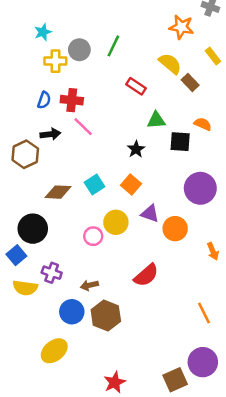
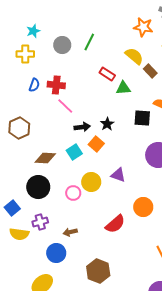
yellow cross: (55, 61) -> (25, 54), moved
green triangle: (156, 120) -> (123, 88), moved
black arrow: (50, 134) -> (82, 127), moved
orange square: (131, 185) -> (96, 144), moved
black circle: (33, 229) -> (38, 187), moved
orange circle: (175, 229) -> (143, 207), moved
purple cross: (52, 273) -> (40, 222), turned -35
brown hexagon: (106, 316) -> (98, 271), moved

